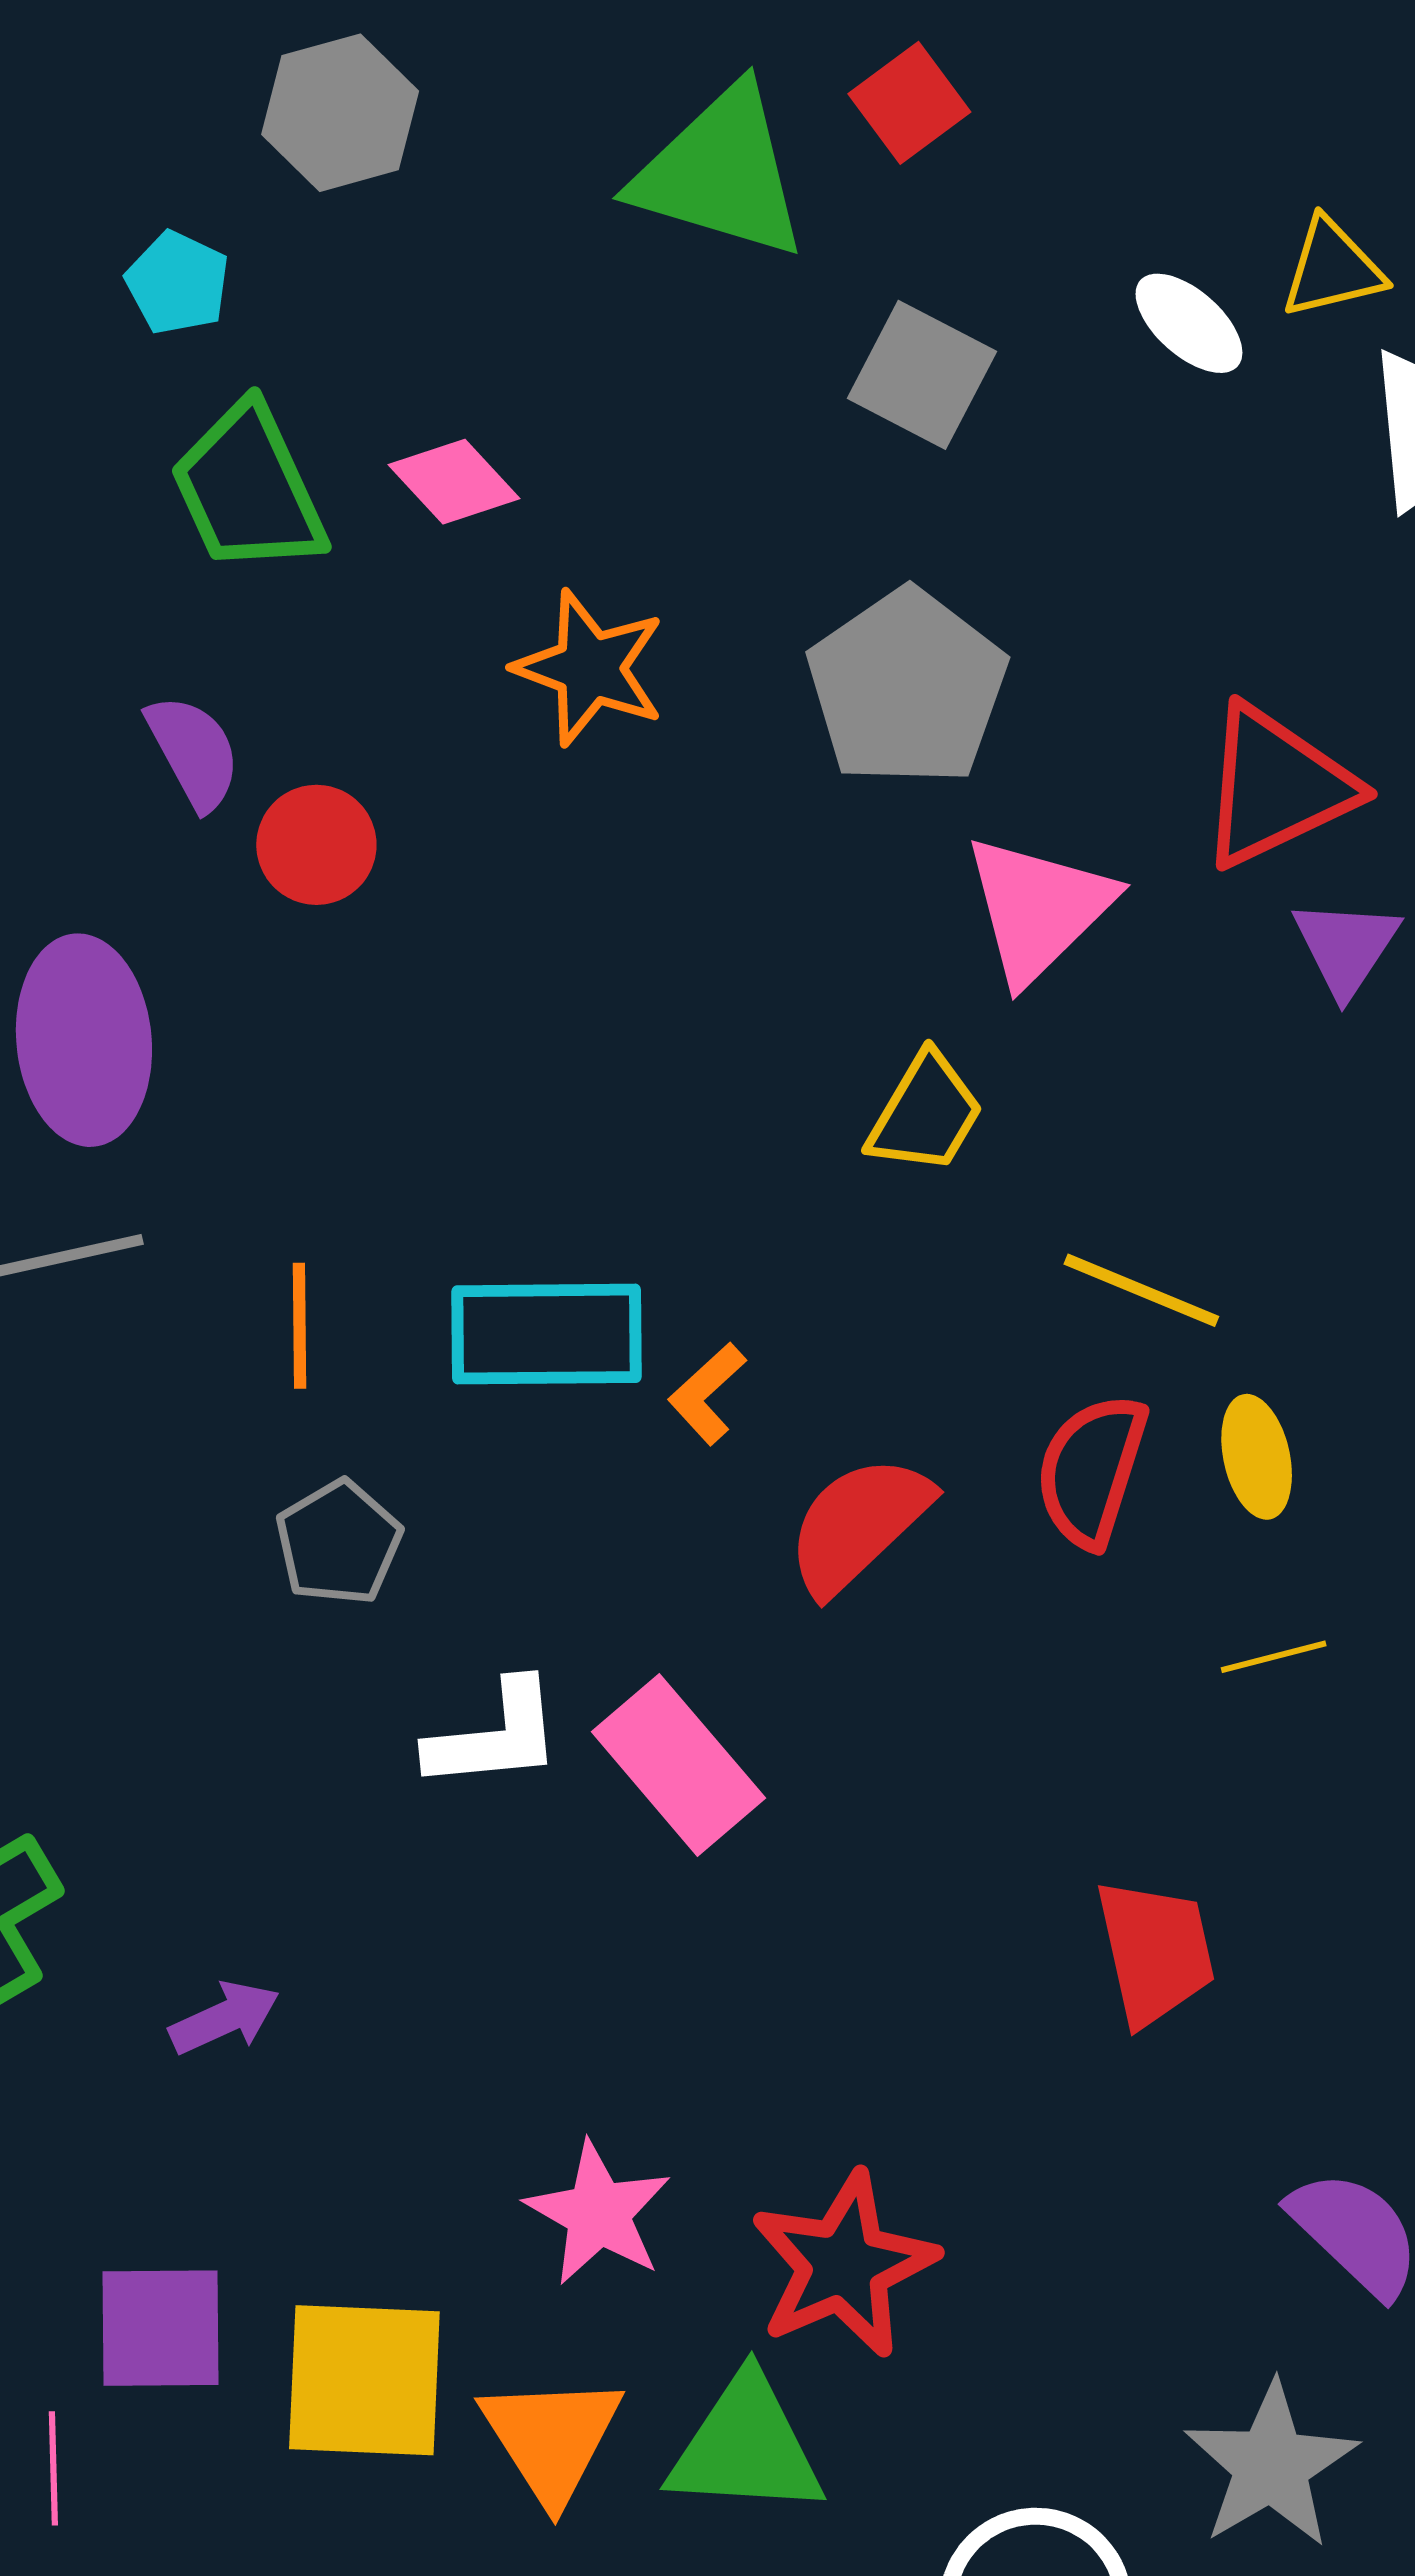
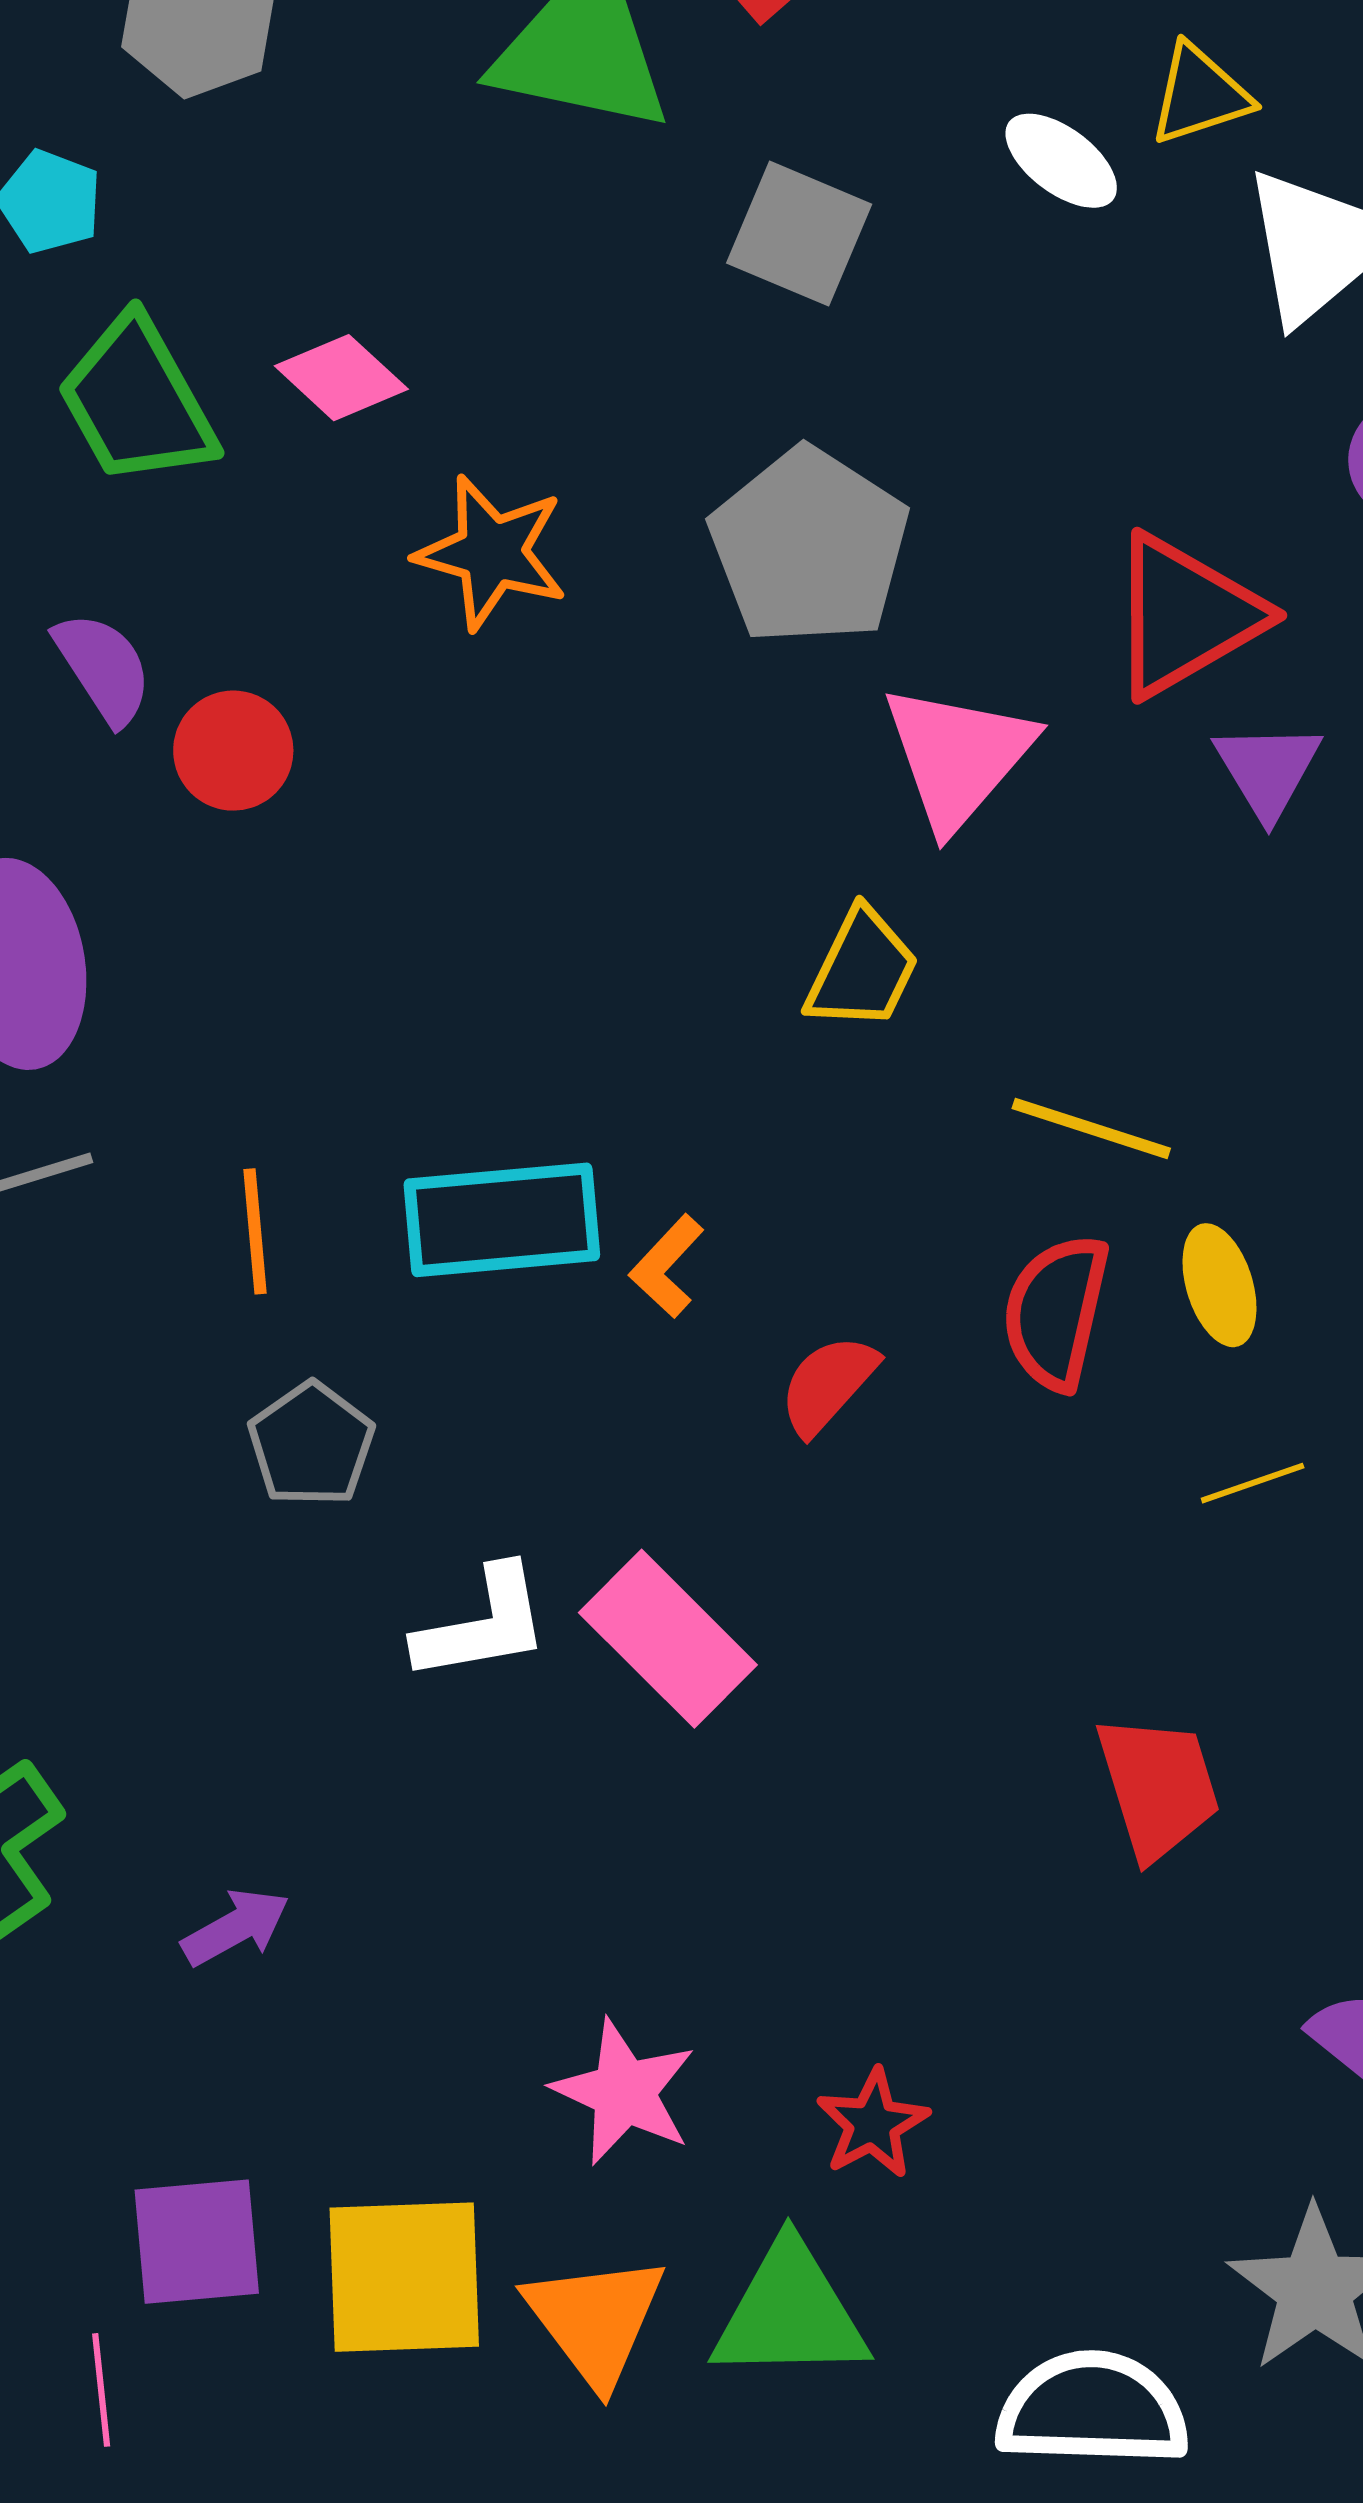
red semicircle: (858, 1524) -> (828, 1384), size x0.7
red star: (844, 2265) -> (873, 2124), size x0.6

